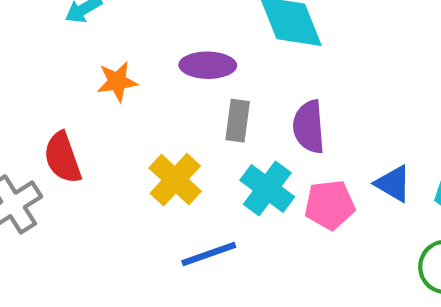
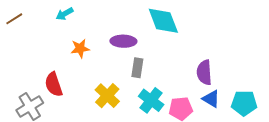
purple semicircle: (309, 127) -> (204, 72), moved

